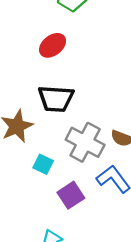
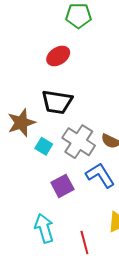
cyan square: (43, 164) -> (44, 146), moved

